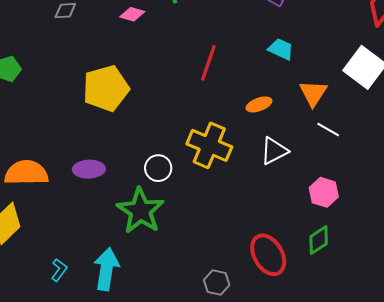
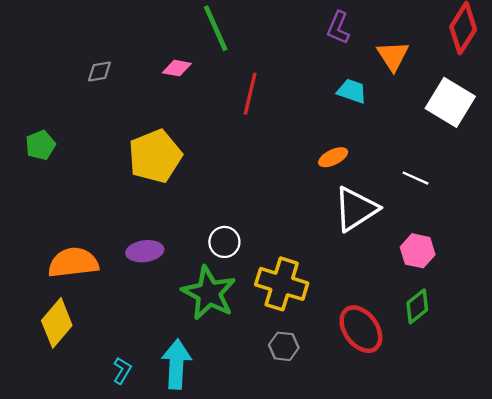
red line: (208, 63) -> (250, 94), moved
orange triangle: (313, 93) -> (393, 56), moved
yellow cross: (209, 145) -> (282, 284), moved
white triangle: (274, 151) -> (356, 209), size x1.4
gray hexagon: (217, 282) -> (284, 346), moved

